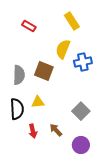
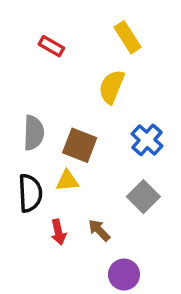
blue cross: (83, 62) -> (147, 140), moved, turned -36
brown square: (44, 71) -> (80, 145), moved
purple circle: (81, 145) -> (124, 275), moved

